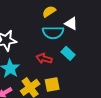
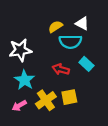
yellow semicircle: (49, 11) -> (55, 27), moved
white triangle: (71, 23) -> (82, 23), moved

